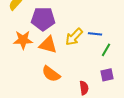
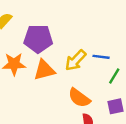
orange triangle: (48, 45) -> (44, 70), turned -30
orange semicircle: (51, 74) -> (79, 98), moved

